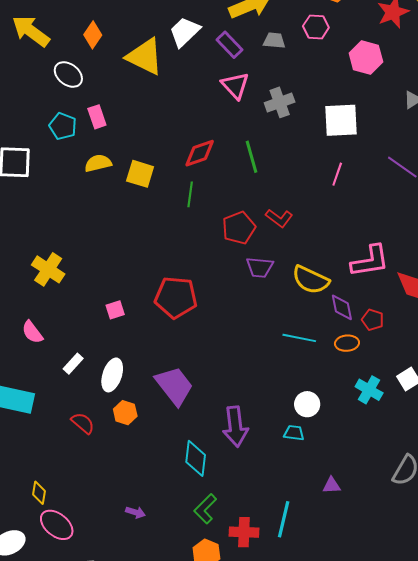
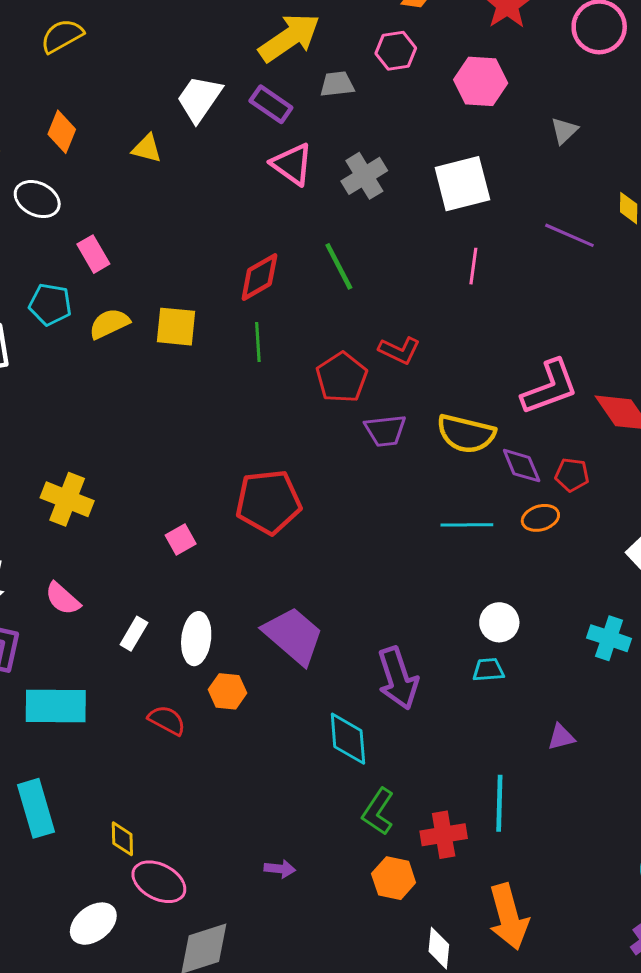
yellow triangle: (145, 57) -> (147, 148), size x0.5
cyan pentagon: (63, 126) -> (50, 304), moved
cyan cross: (369, 390) -> (609, 638), moved
purple arrow: (135, 512) -> (280, 869), moved

